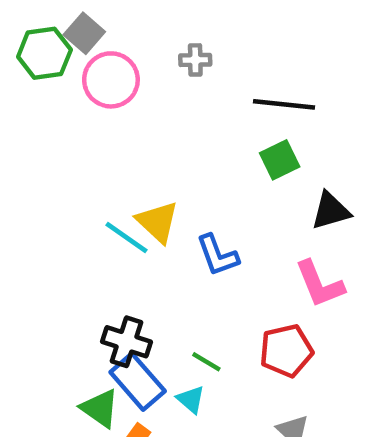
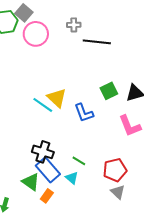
black line: (284, 104) -> (97, 42), moved
green square: (280, 160) -> (109, 91), moved
red pentagon: (286, 351) -> (115, 170), moved

